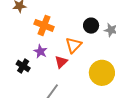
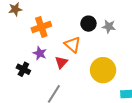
orange cross: (44, 25) -> (41, 27), turned -36
orange triangle: (74, 45) -> (72, 45), turned -30

